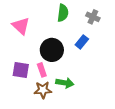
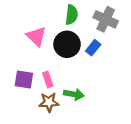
gray cross: (93, 17) -> (106, 19), size x1.5
pink triangle: (21, 26) -> (36, 36), moved
black circle: (52, 50) -> (67, 44), moved

